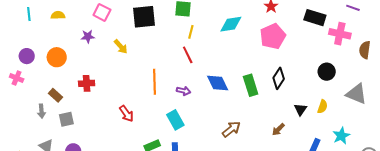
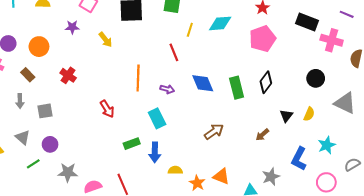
yellow line: (191, 32) -> (190, 30), moved
red cross: (87, 83) -> (68, 75), turned 35
brown rectangle: (56, 95) -> (28, 75), moved

